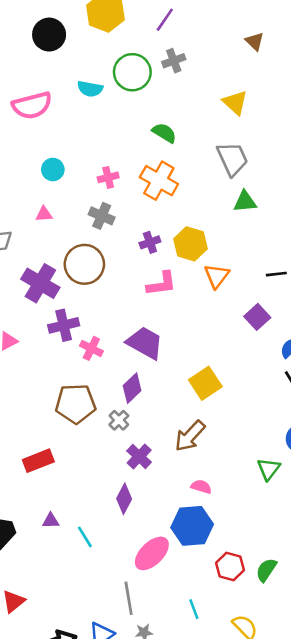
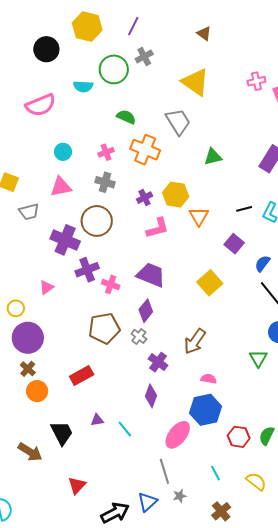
yellow triangle: (235, 103) -> (195, 82), size x1.4
green semicircle: (164, 133) -> (126, 117), moved
gray trapezoid: (232, 159) -> (178, 122), moved
pink triangle: (44, 214) -> (61, 187), size x1.6
yellow square: (205, 383) -> (210, 283), moved

